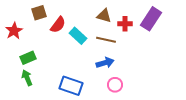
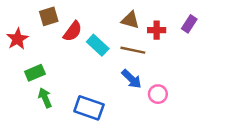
purple rectangle: (151, 19) -> (189, 24), size x0.6
blue arrow: (105, 63) -> (132, 79), turned 60
green arrow: (27, 78) -> (45, 98), moved
pink circle: (115, 85) -> (158, 94), moved

